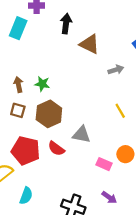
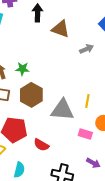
yellow line: (120, 111) -> (87, 101), moved, turned 48
gray triangle: (81, 135) -> (62, 110), size x1.4
red semicircle: (56, 149) -> (41, 145), moved

